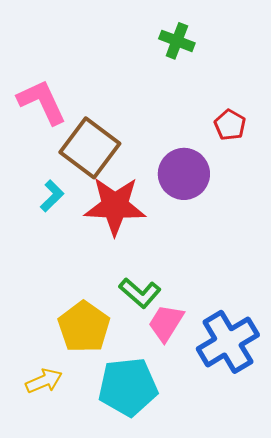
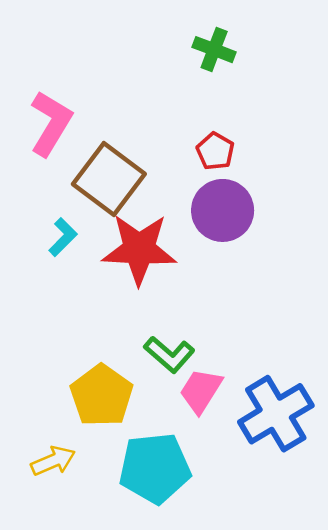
pink L-shape: (42, 102) -> (51, 123), turned 56
red pentagon: (230, 125) -> (215, 151), moved

